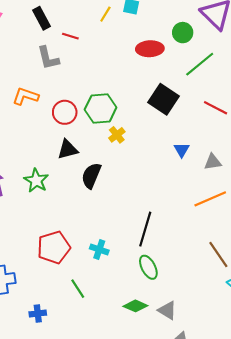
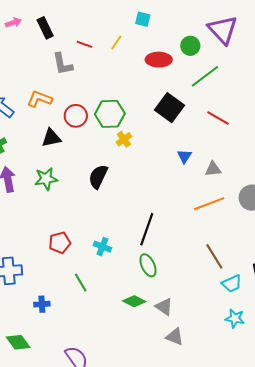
yellow line: (105, 14) -> (116, 43), moved
black rectangle: (42, 18) -> (45, 28), moved
black triangle: (68, 149) -> (51, 138), moved
green star: (36, 180) -> (46, 179), turned 30
red pentagon: (54, 247) -> (60, 243), size x0.7

